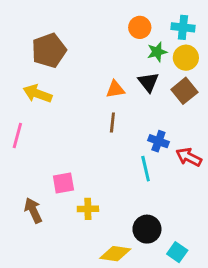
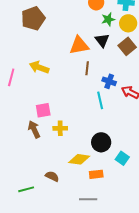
orange triangle: (115, 89) -> (79, 45), size x1.5
yellow arrow: (37, 94) -> (39, 67), moved
brown line: (112, 122) -> (87, 68), moved
brown arrow: (33, 210) -> (34, 129), moved

